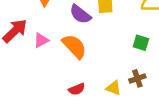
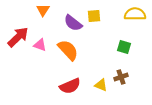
pink triangle: (41, 40) -> (40, 45), turned 48
red semicircle: (77, 89) -> (70, 86), size x1.5

